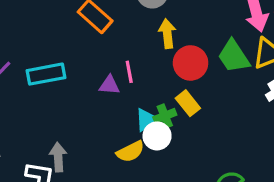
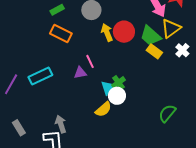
red circle: (191, 63) -> (124, 32), moved
yellow rectangle: (188, 103) -> (154, 51), moved

